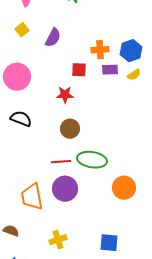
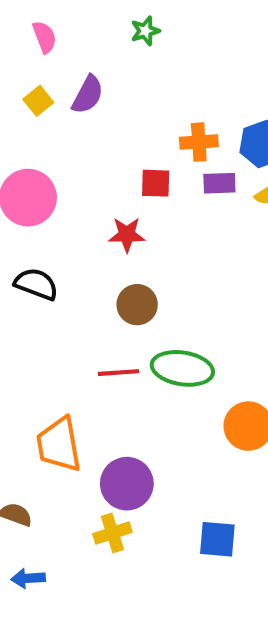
purple semicircle: (53, 38) -> (88, 95), moved
purple circle: (65, 189) -> (127, 484), moved

